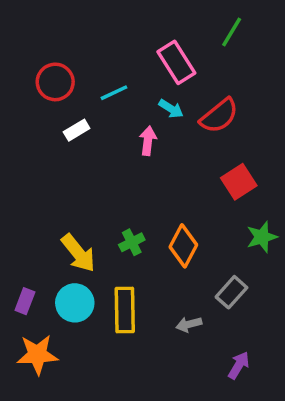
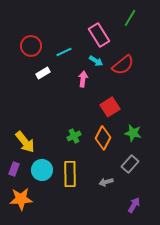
red square: (239, 182) -> (110, 107), moved
green star: (262, 237) -> (133, 133), moved, turned 30
yellow arrow: (78, 253) -> (25, 142), moved

